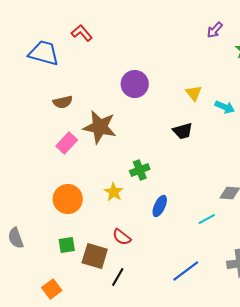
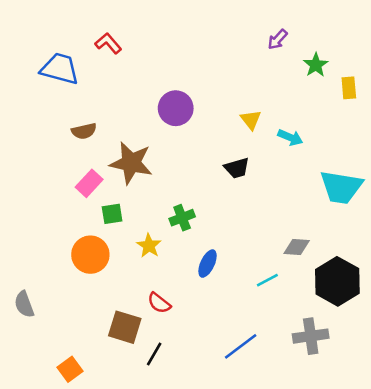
green square: (67, 245) -> (112, 214), moved

